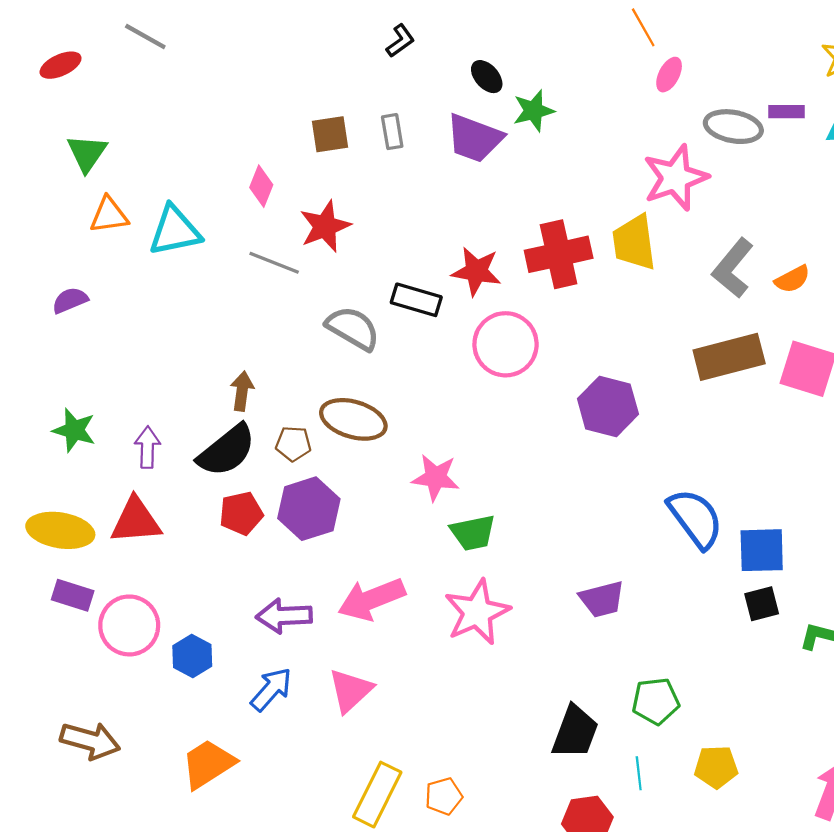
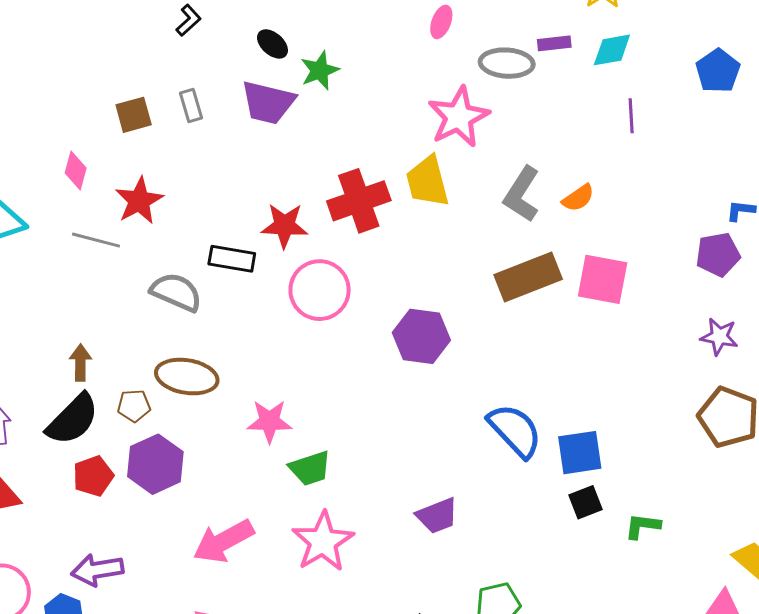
purple arrow: (284, 616) -> (97, 570), moved

